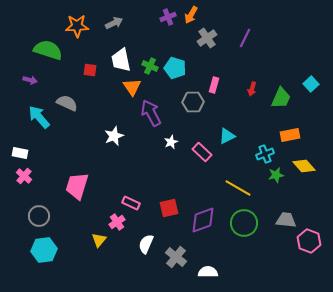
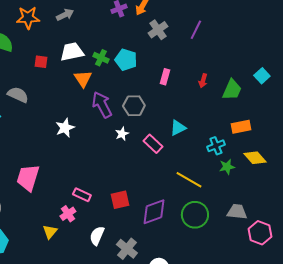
white trapezoid: (121, 60) -> (72, 52), turned 90
gray hexagon: (193, 102) -> (134, 106), moved

